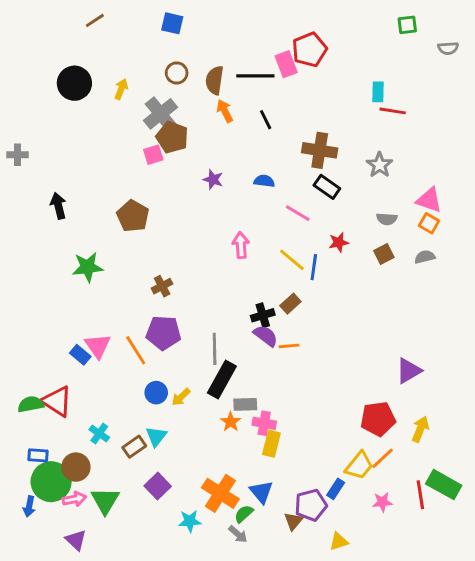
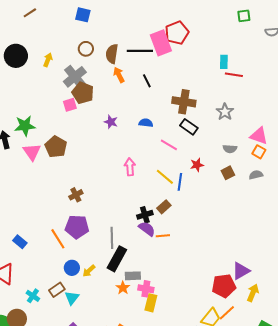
pink rectangle: (286, 64) -> (161, 43), size x1.4
green star: (88, 267) -> (25, 126), moved
pink triangle: (98, 346) -> (32, 152), moved
purple triangle: (409, 371) -> (241, 271), moved
brown rectangle: (134, 447) -> (57, 290), moved

